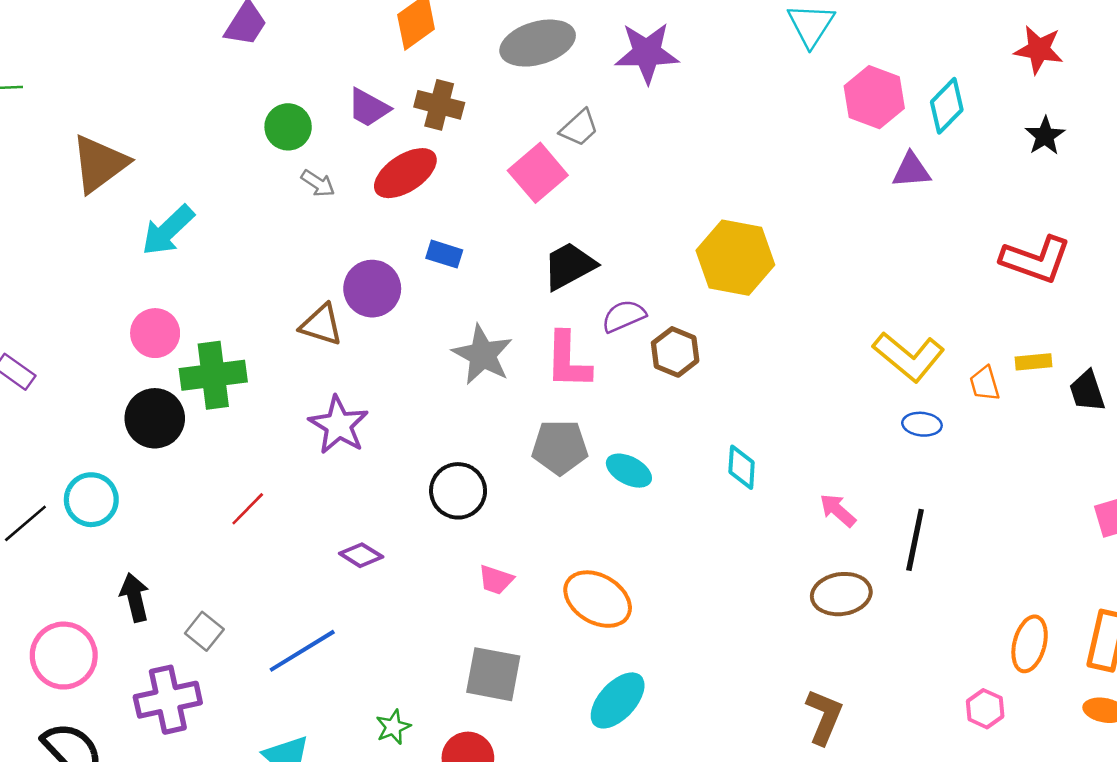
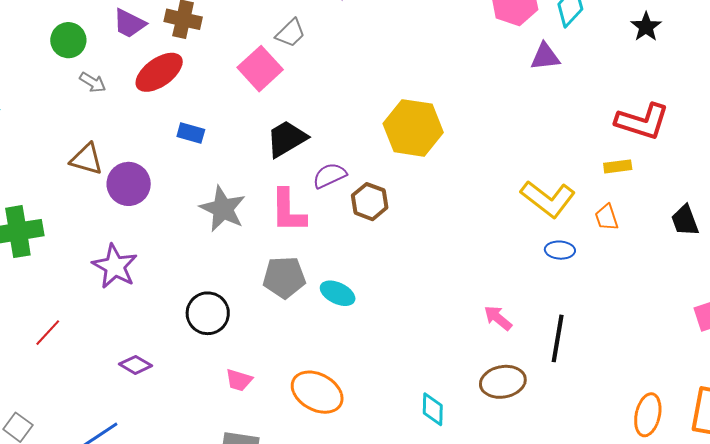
purple circle: (372, 289) -> (129, 184), moved
brown triangle: (321, 325) -> (87, 159), moved
yellow rectangle: (1033, 362) -> (618, 166), moved
cyan diamond: (742, 467) -> (433, 409), moved

